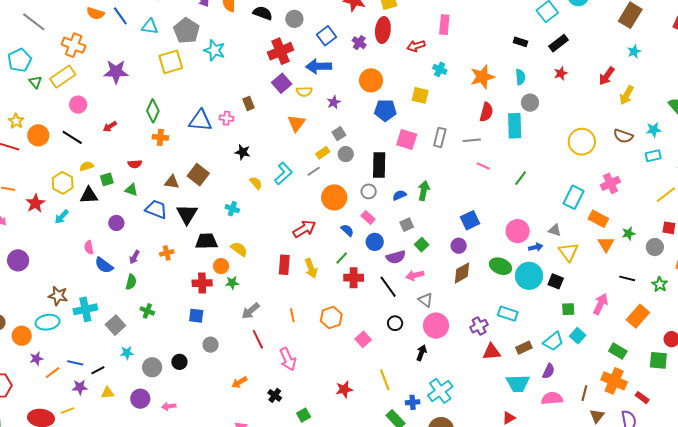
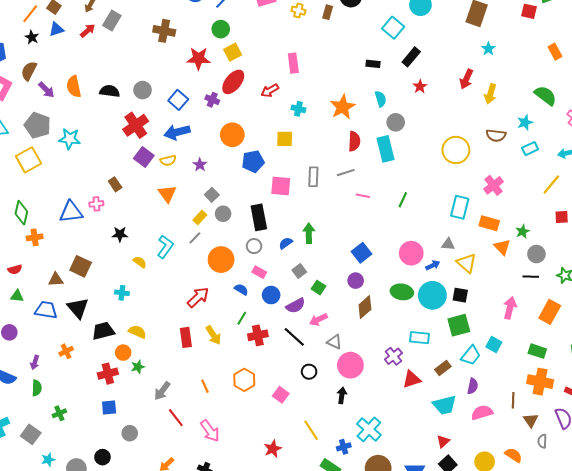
red ellipse: (383, 30) -> (233, 82), turned 45
gray circle: (655, 247) -> (536, 254), moved
green square: (568, 309) -> (459, 325), moved, size x1.6
green cross: (147, 311) -> (59, 413), turned -32

